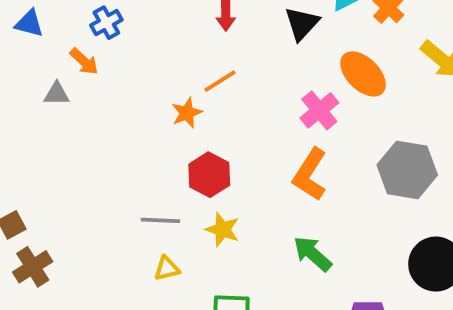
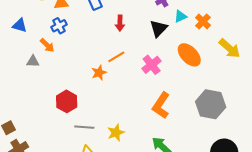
pink cross: (319, 110) -> (152, 65), moved
red hexagon: (209, 175) -> (67, 101), moved
yellow star: (223, 230) -> (116, 133), turned 30

